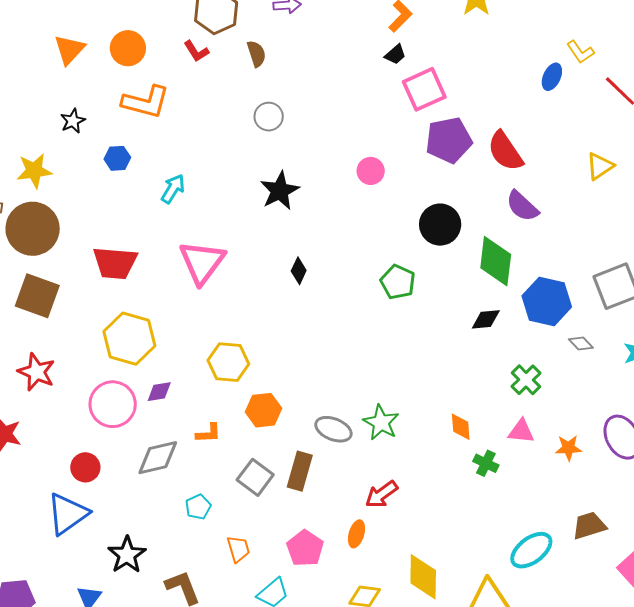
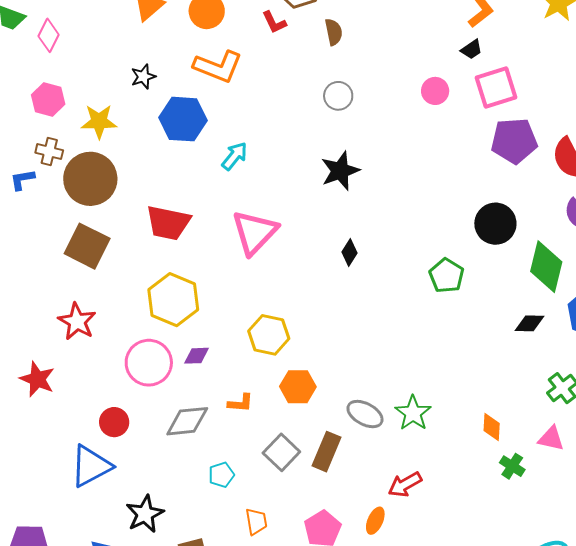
blue hexagon: (117, 158) -> (183, 119), size x1.8
pink circle: (371, 171) -> (435, 91), moved

